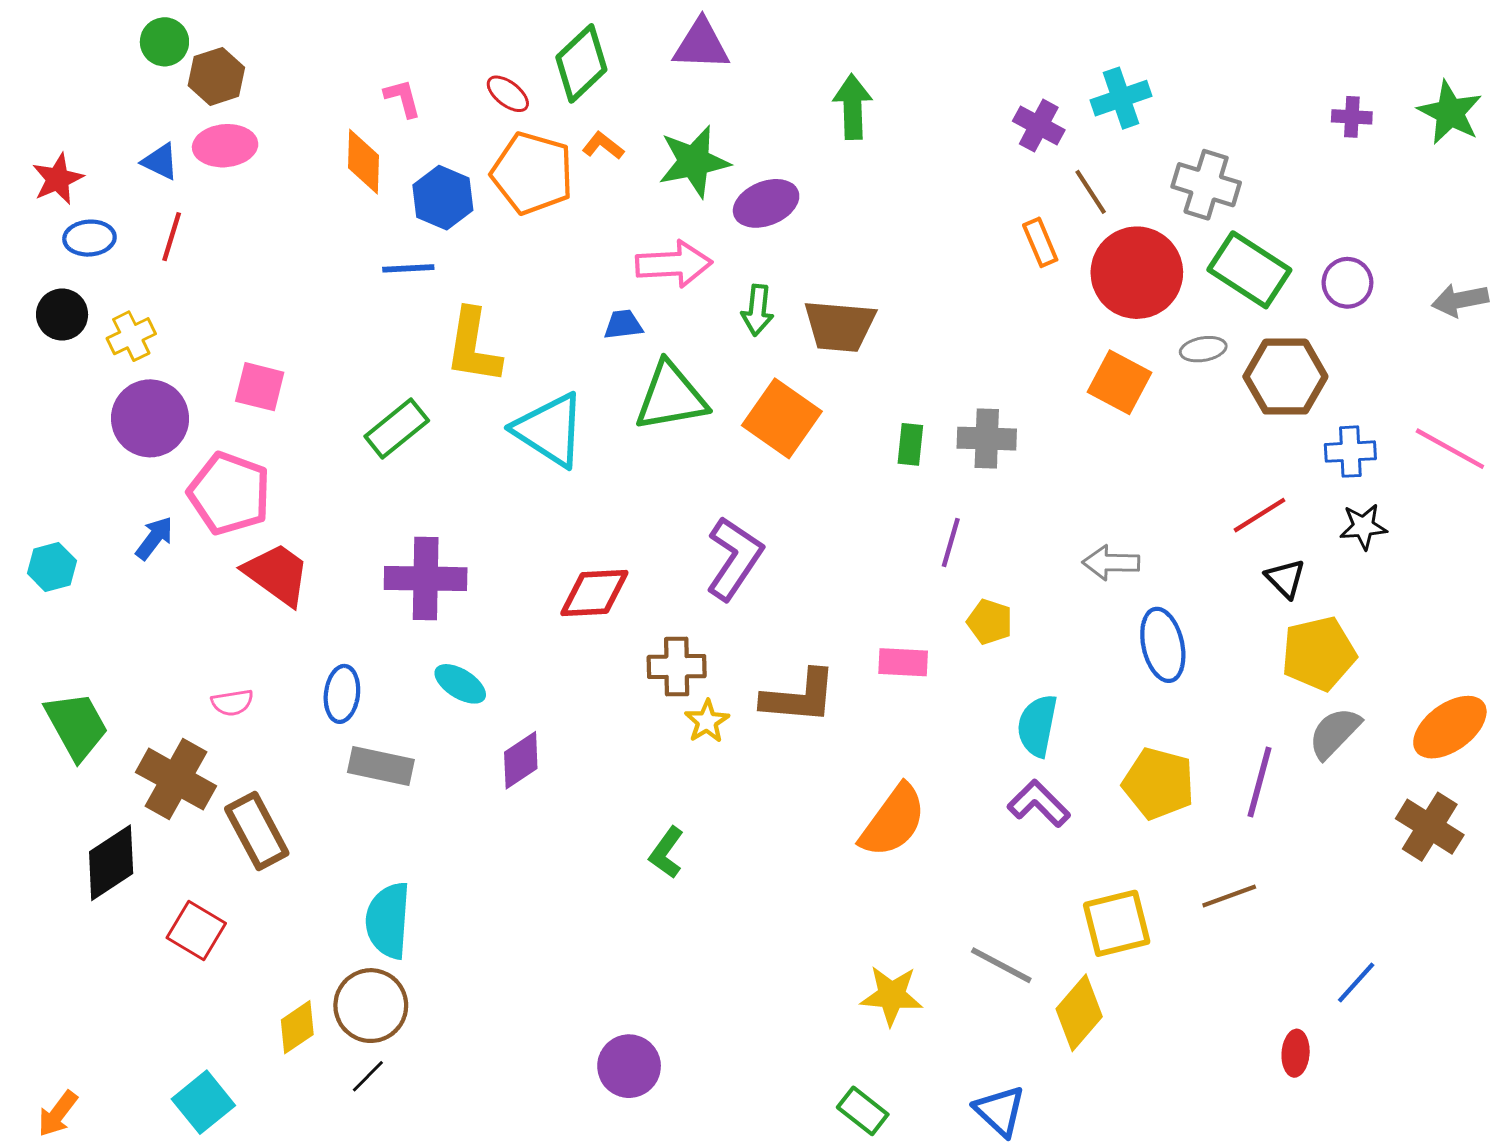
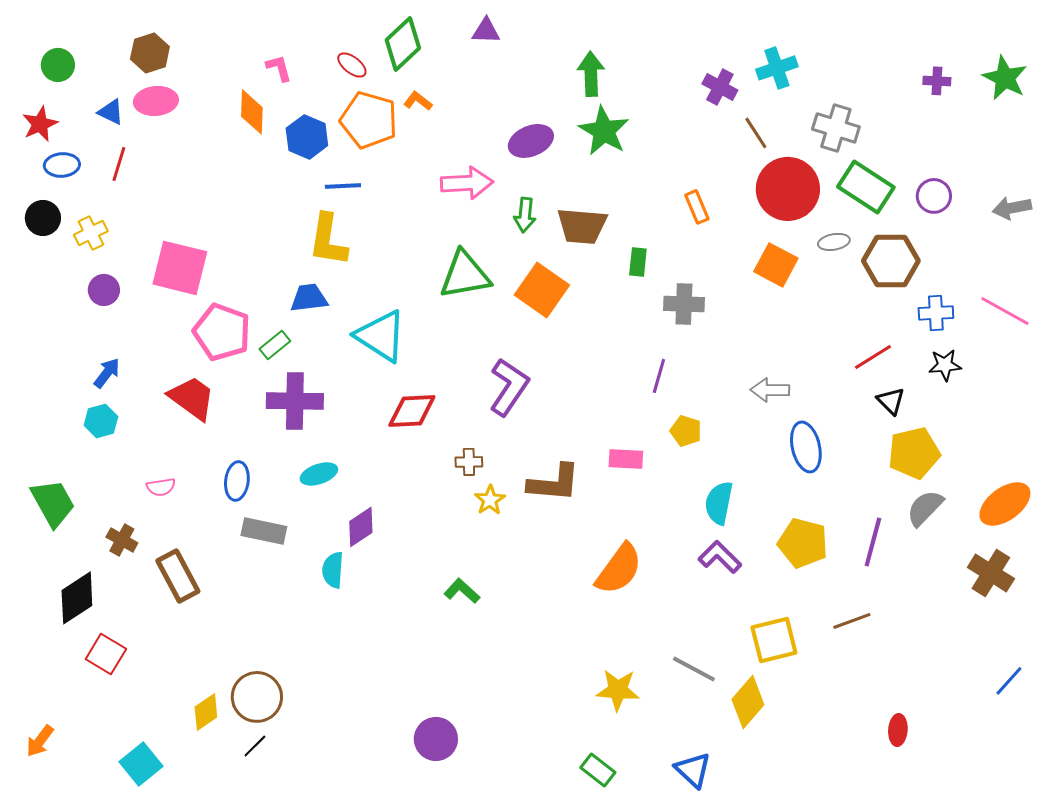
green circle: (164, 42) -> (58, 65), moved
purple triangle: (701, 45) -> (486, 31), size x0.7
green star: (694, 162) -> (604, 131), moved, turned -30
orange rectangle: (1040, 242) -> (697, 207), moved
blue line: (408, 268) -> (343, 186), moved
blue trapezoid: (623, 325) -> (309, 298), moved, size x1.4
pink square: (260, 387) -> (180, 268), size x1.6
purple circle: (150, 418) -> (104, 290), size x0.6
green rectangle: (397, 428) -> (275, 345), moved, size x0.7
cyan triangle: (550, 430) -> (381, 336), moved
green rectangle: (910, 444) -> (638, 262), moved
pink pentagon: (229, 493) -> (222, 332), moved
cyan hexagon: (52, 567) -> (101, 421), moved
brown cross: (677, 667) -> (469, 462), size x0.7
cyan ellipse: (460, 684) -> (319, 474), turned -51
brown cross: (176, 779) -> (122, 540), size x0.6
green L-shape: (667, 853) -> (462, 591), turned 96
cyan semicircle: (388, 920) -> (333, 570), moved, size x0.7
red square: (196, 931) -> (106, 654), moved
blue line: (1356, 982) -> (1009, 681), moved
orange arrow: (58, 1114) -> (40, 741), moved

